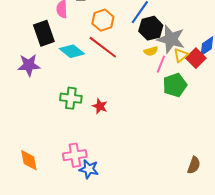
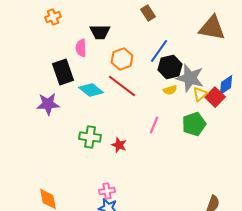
pink line: (161, 64) -> (154, 125), moved
pink cross: (75, 155) -> (107, 191), moved, size x0.7

